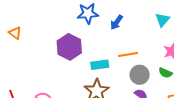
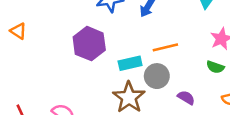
gray circle: (140, 75) -> (157, 76), moved

